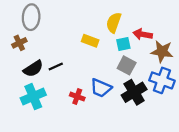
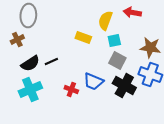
red arrow: (143, 34) -> (132, 12), moved
black cross: (134, 92) -> (124, 86), turned -30

